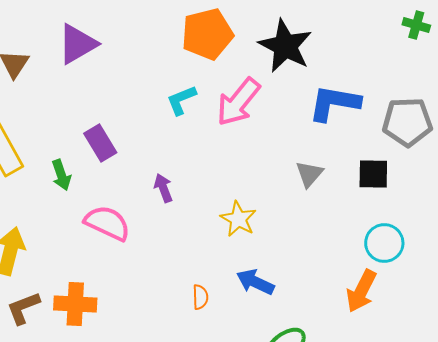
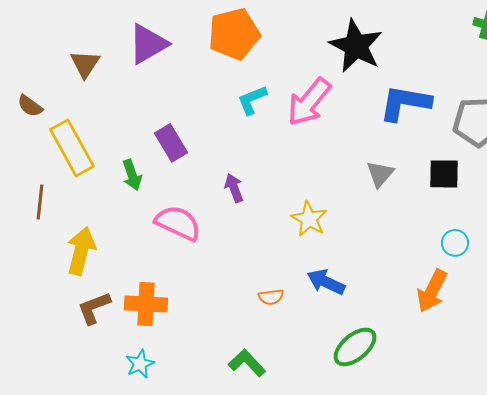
orange pentagon: (207, 34) -> (234, 34), moved
cyan circle: (384, 243) -> (455, 243), size x0.7
orange semicircle: (200, 297) -> (271, 297), turned 85

